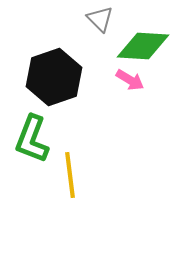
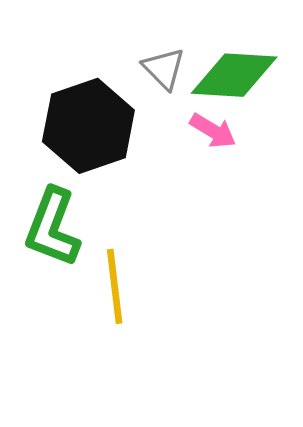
gray triangle: (100, 19) -> (164, 69), moved

